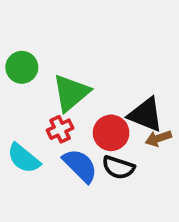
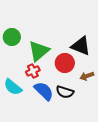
black triangle: (146, 115) -> (81, 46), moved
red circle: (111, 133) -> (65, 63), moved

